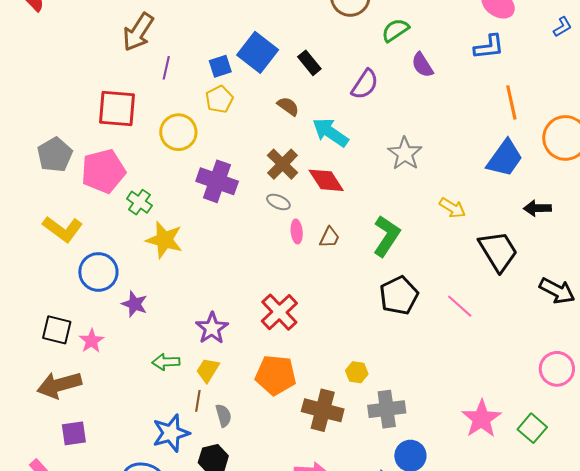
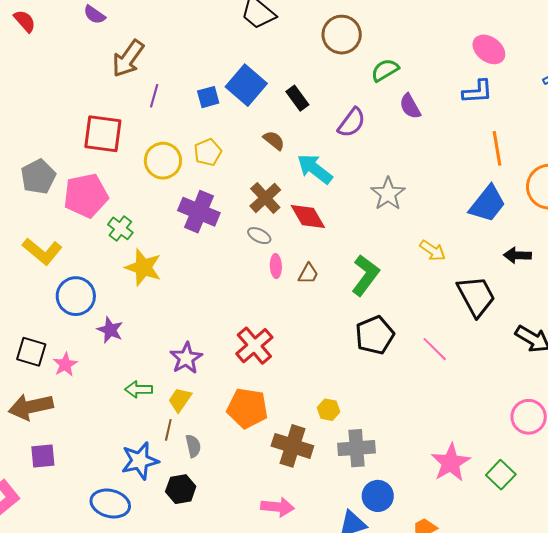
yellow pentagon: (219, 99) -> (208, 152), moved

